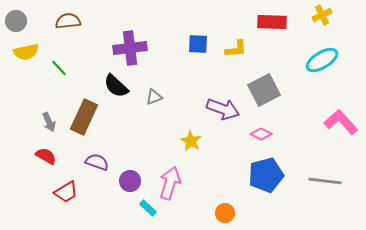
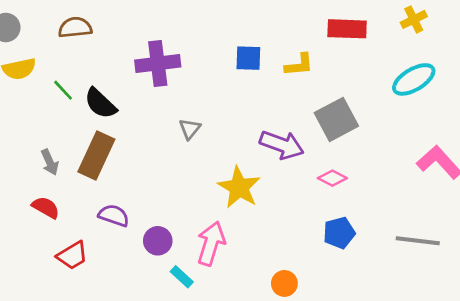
black semicircle: (116, 86) -> (100, 103), moved
gray triangle: (154, 97) -> (190, 129), turned -30
yellow star: (191, 141) -> (239, 187), size x1.5
blue pentagon: (266, 175) -> (339, 233), size x0.7

